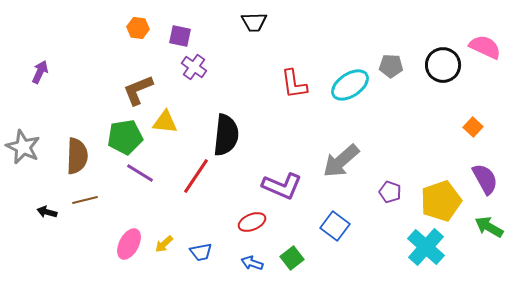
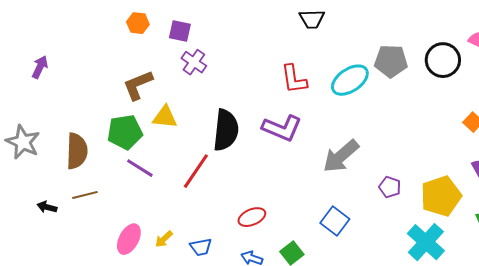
black trapezoid: (254, 22) -> (312, 19), moved
gray pentagon: (391, 66) -> (391, 61), size x1.4
purple L-shape: (282, 186) -> (282, 128), moved

